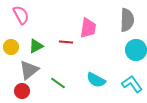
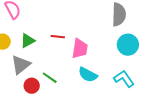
pink trapezoid: (88, 28) -> (80, 49), moved
red circle: (22, 91) -> (32, 86), moved

